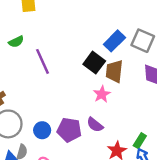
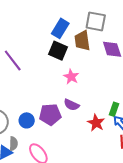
blue rectangle: (114, 41) -> (60, 28), moved
brown trapezoid: (114, 71) -> (82, 41), moved

